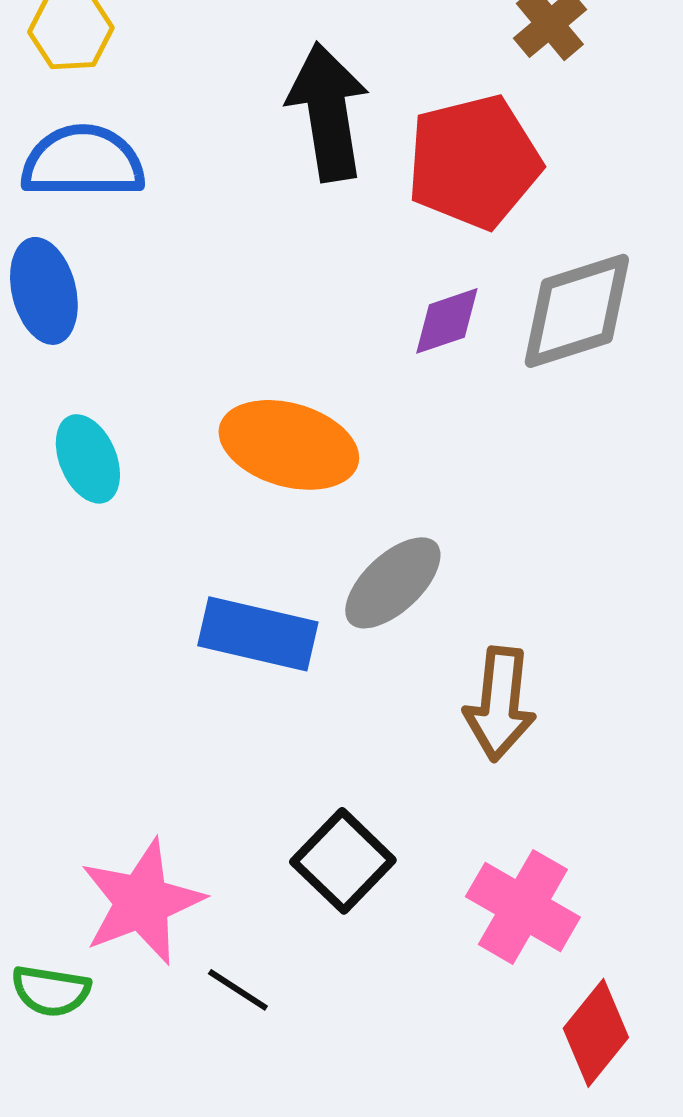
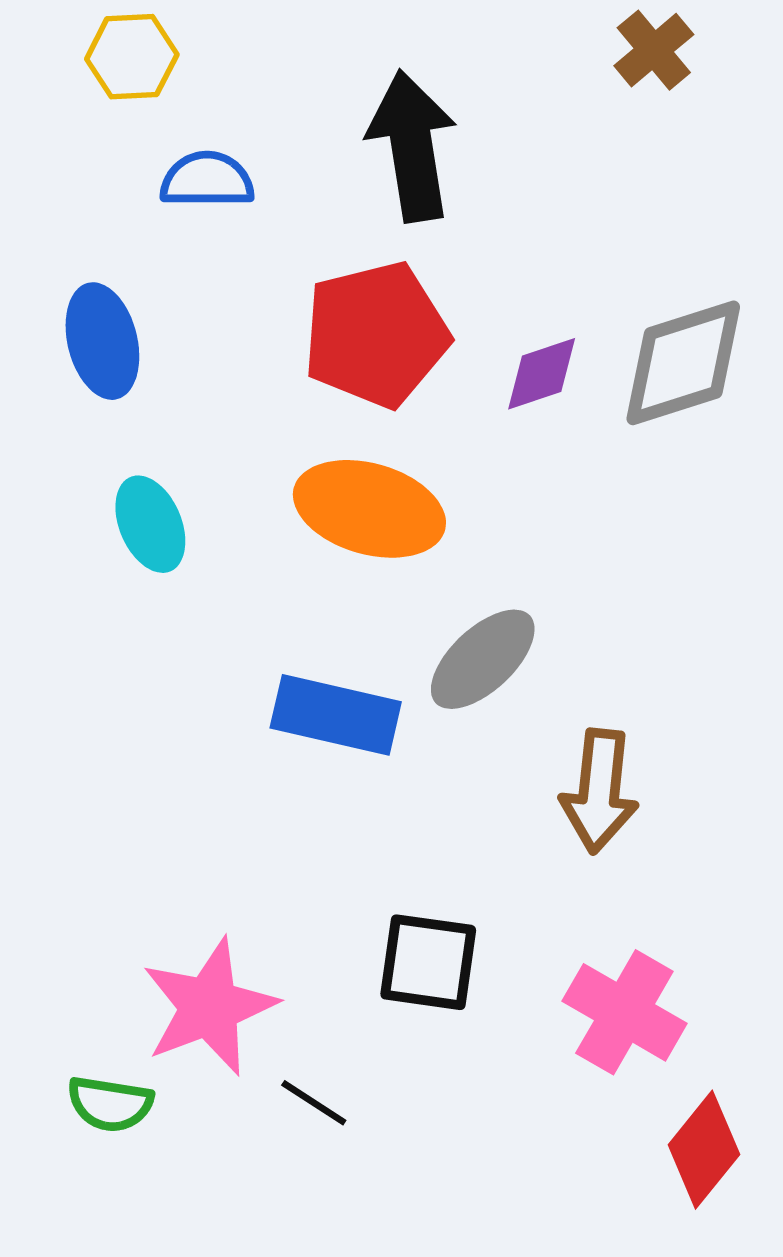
blue semicircle: (83, 162) -> (207, 180), moved, size x0.7
red pentagon: (474, 162) -> (376, 335), moved
black square: (343, 861) -> (428, 962), turned -36

